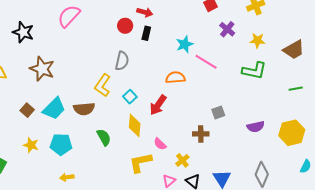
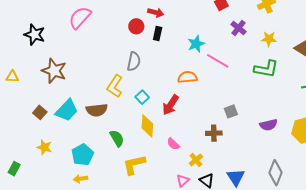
cyan pentagon: (61, 144) -> (83, 155), moved, turned -30
yellow L-shape: (140, 162) -> (134, 165), moved

